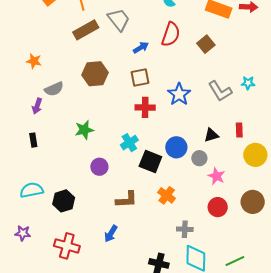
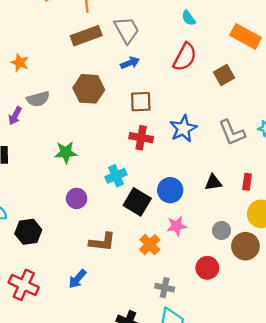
blue arrow: (141, 48) -> (130, 63), moved
gray circle: (199, 158) -> (221, 230), moved
pink star: (216, 176) -> (177, 226), moved, turned 30
brown circle: (253, 202) -> (245, 246), moved

